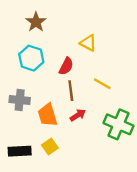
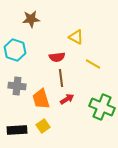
brown star: (36, 22) -> (31, 19), turned 30
cyan hexagon: (31, 58) -> (15, 50), moved
red semicircle: (66, 66) -> (57, 57), turned 56
yellow line: (102, 84) -> (93, 64), moved

